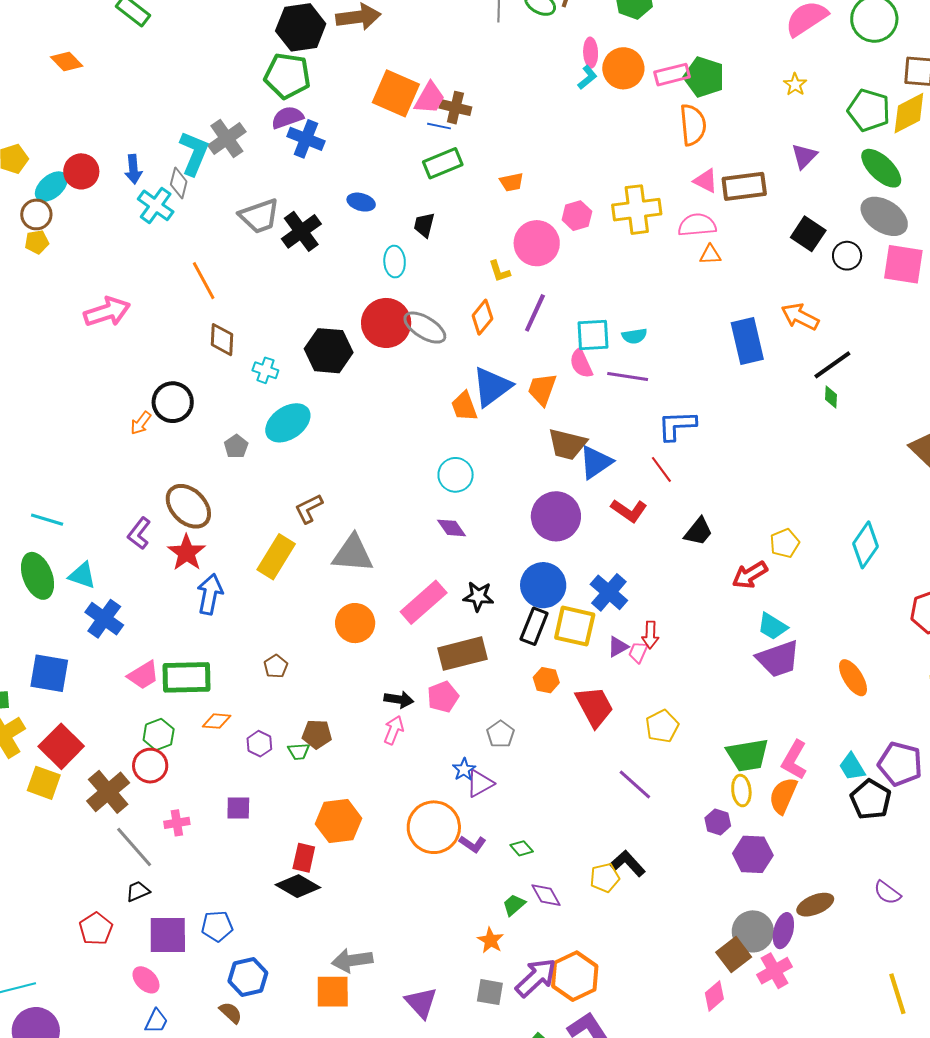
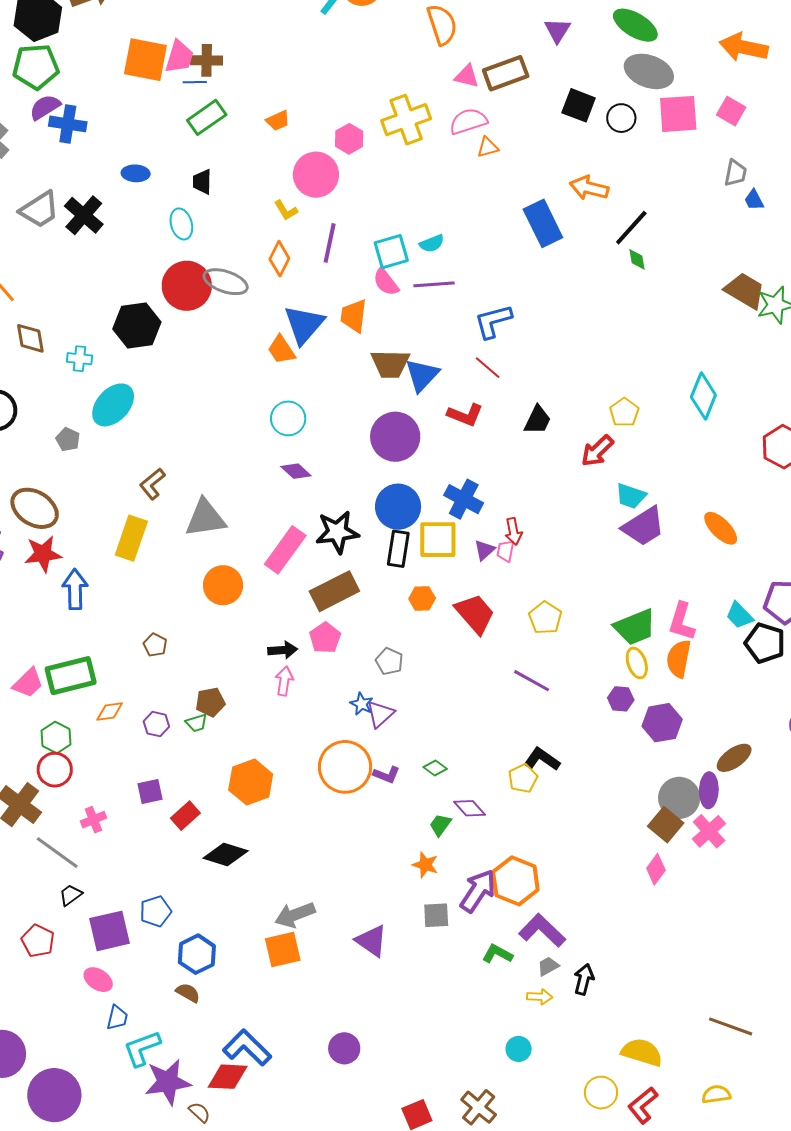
red star: (187, 553) -> (43, 554), turned -30
black star: (478, 596) -> (337, 532), size x1.4
red rectangle: (304, 858) -> (185, 816), moved, turned 48

